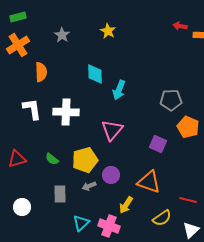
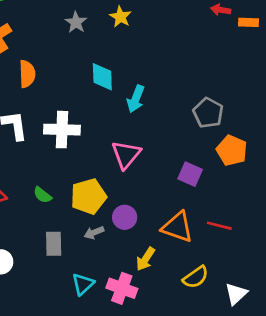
gray star: (62, 35) -> (76, 22), moved
gray pentagon: (171, 100) -> (208, 113), turned 30
red line: (188, 200) -> (219, 226), moved

